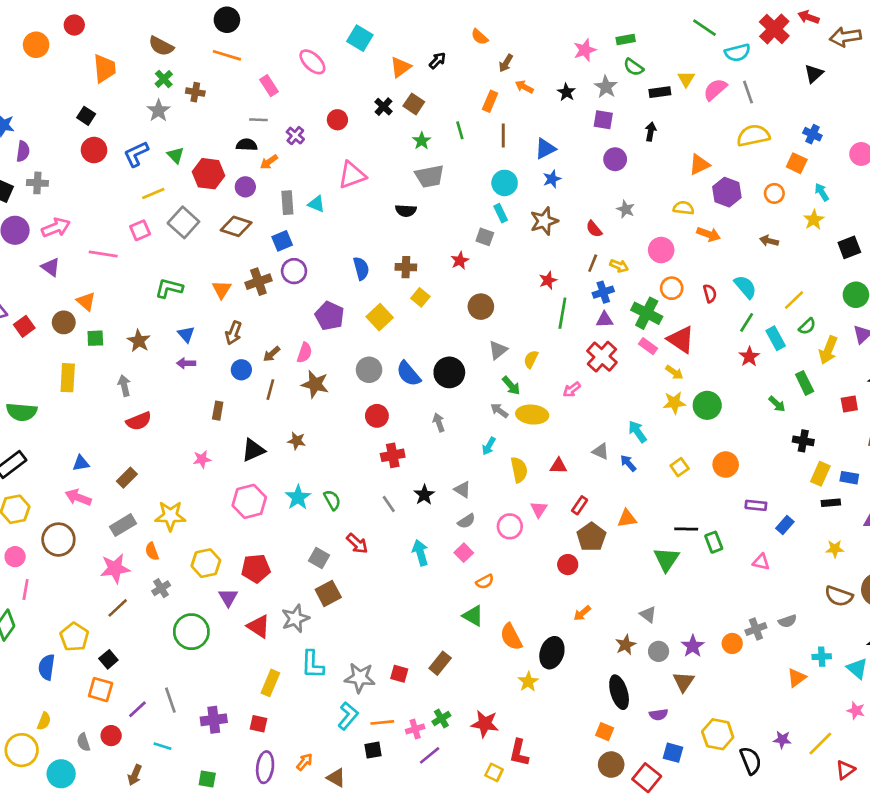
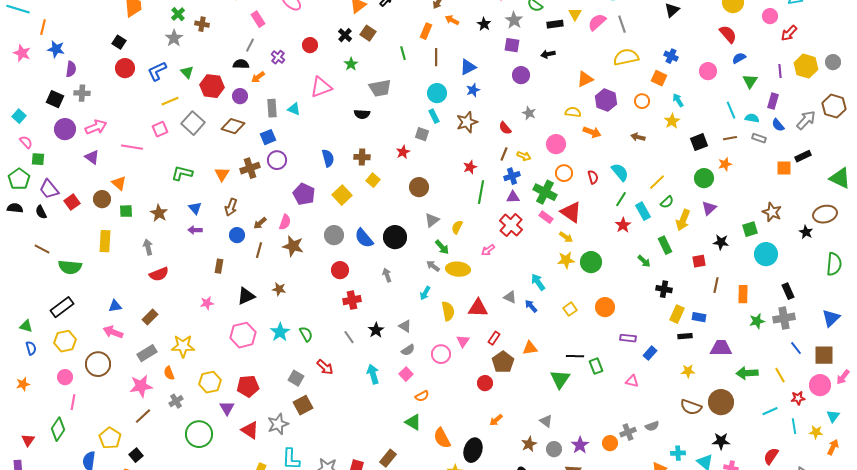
gray line: (258, 120) -> (250, 45), turned -64
black arrow: (651, 132) -> (548, 54), turned -112
green star: (422, 141) -> (351, 64), moved
red triangle: (559, 466) -> (478, 308), size x1.5

